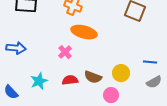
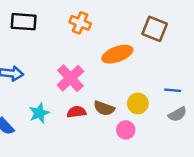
orange ellipse: (84, 32) -> (117, 54), moved, turned -35
pink cross: (65, 52) -> (70, 78), size x1.6

